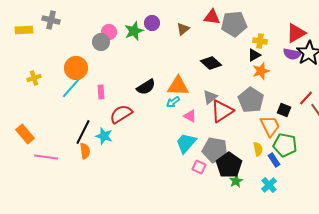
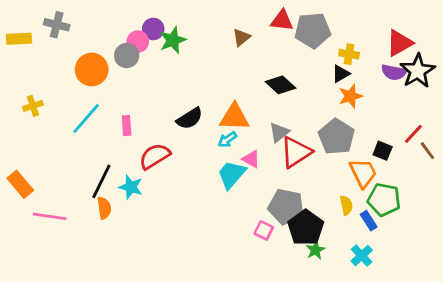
purple circle: (152, 23) -> (153, 29), moved
orange circle: (76, 68) -> (92, 70), moved
cyan trapezoid: (186, 143) -> (232, 174), moved

